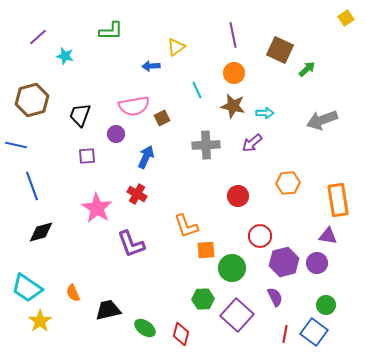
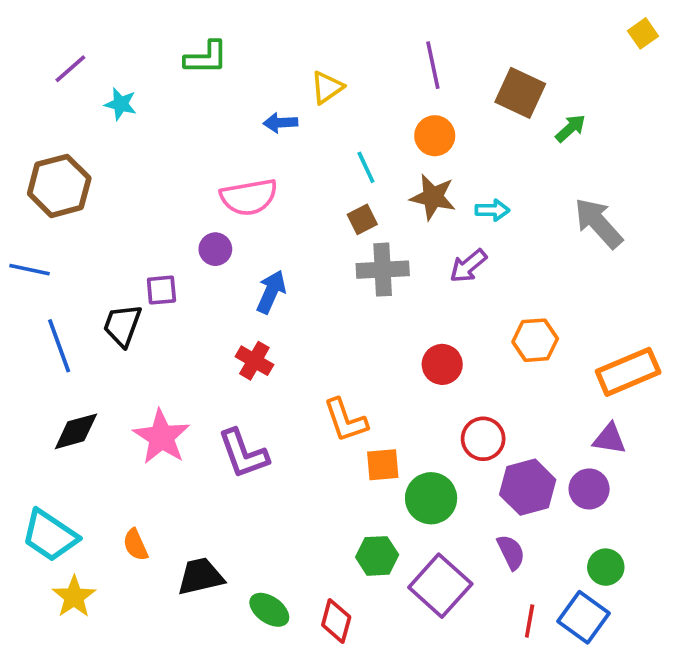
black trapezoid: (80, 115) -> (122, 325), moved
brown square: (162, 118) -> (362, 219), moved
gray arrow: (322, 120) -> (598, 223), turned 68
orange rectangle: (338, 200) -> (628, 372), turned 76
pink star: (97, 208) -> (161, 437), moved

